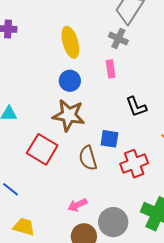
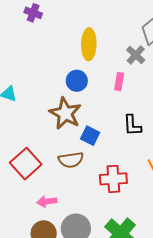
blue square: (109, 139) -> (90, 136), moved
red square: (42, 149) -> (26, 164), moved
brown semicircle: (88, 158) -> (71, 160), turned -100

